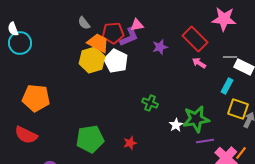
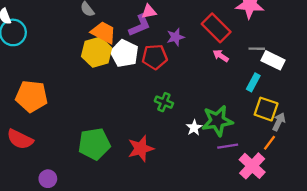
red pentagon: (113, 33) -> (155, 57), moved
red star: (130, 143) -> (141, 149), size x1.6
orange line: (241, 153) -> (270, 143), moved

